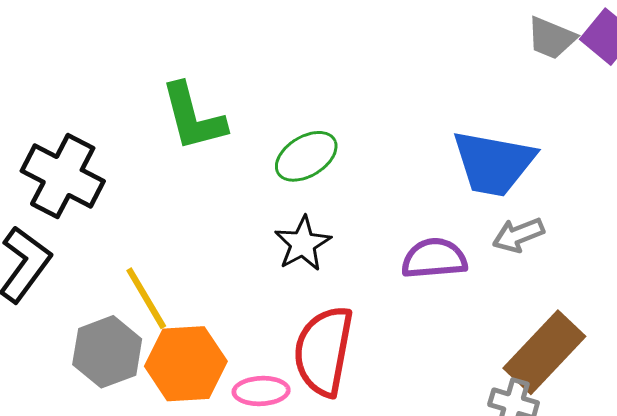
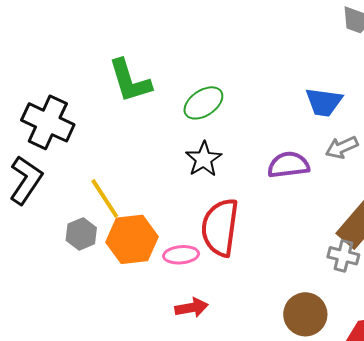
blue trapezoid: (493, 163) -> (324, 102), size x0.7
gray hexagon: (107, 352) -> (81, 234), size x0.7

